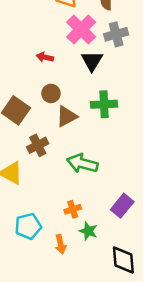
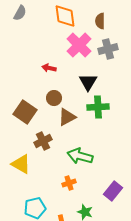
black triangle: (92, 61) -> (88, 82), moved
orange cross: (73, 209) -> (69, 183), moved

